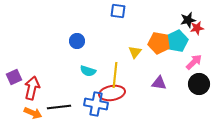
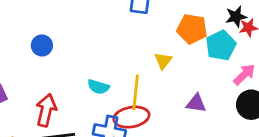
blue circle: (77, 41) -> (42, 45), moved
orange pentagon: (159, 43) -> (192, 29), moved
red arrow: (32, 88) -> (46, 110), moved

